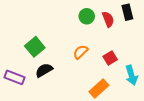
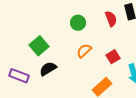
green circle: (87, 16) -> (78, 23), moved

